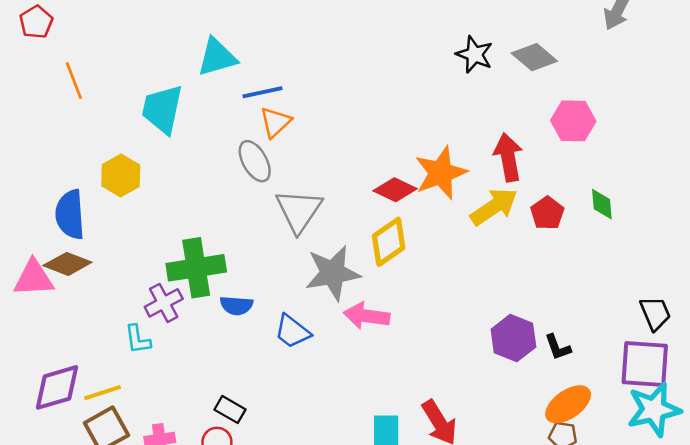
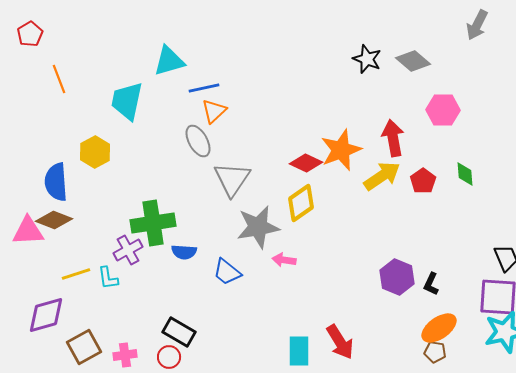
pink arrow: (367, 316) -> (284, 260), size x0.7
black L-shape: (558, 347) -> (431, 284), turned 45
yellow line: (103, 393) -> (76, 274), moved
black rectangle: (230, 410) -> (179, 332), size x1.4

